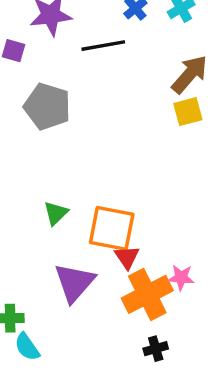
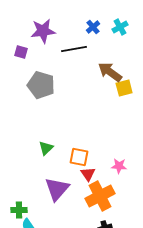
brown arrow: (190, 74) -> (110, 72), moved, turned -95
orange square: (112, 228) -> (79, 157), size x0.7
pink star: (181, 277) -> (119, 166), moved

